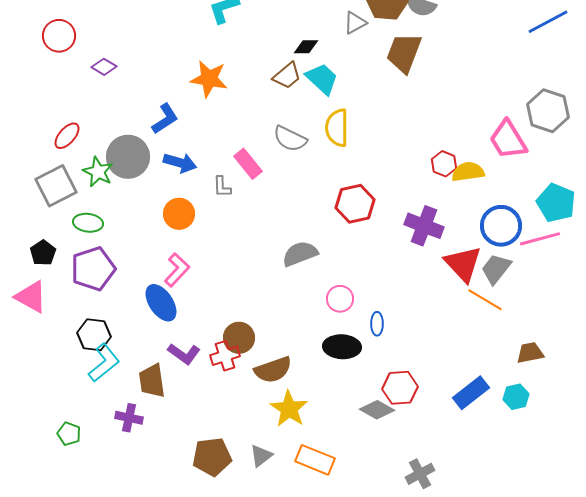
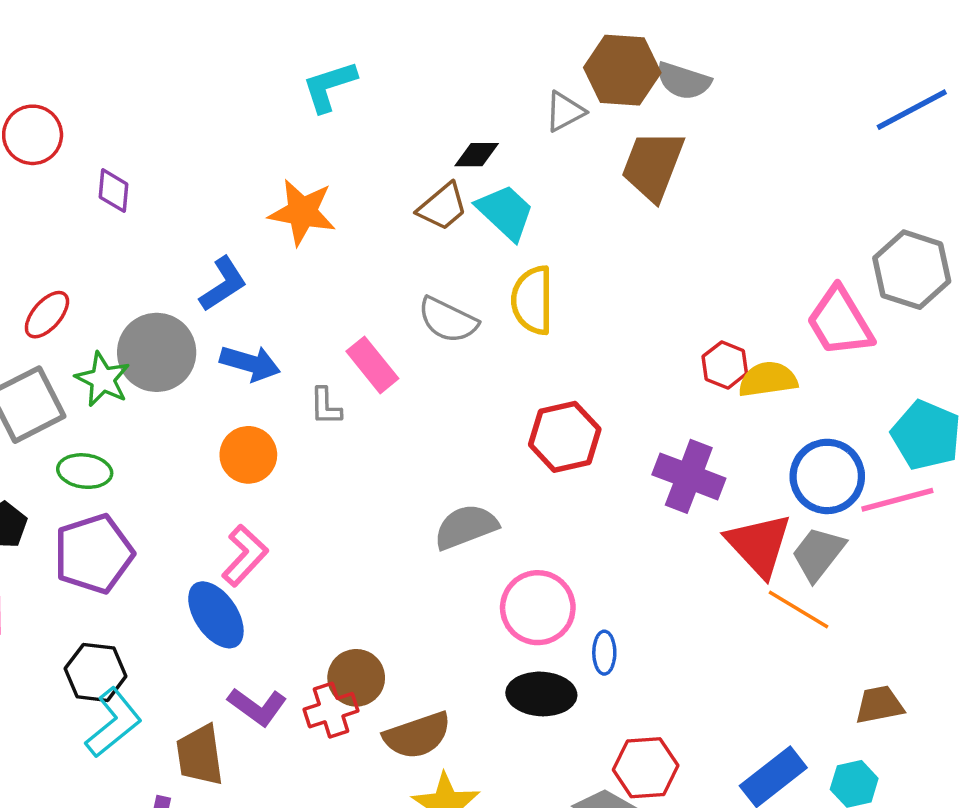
purple diamond: (104, 67) -> (113, 191), turned 65
pink circle: (340, 299) -> (538, 608), size x1.5

